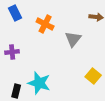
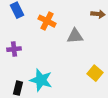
gray triangle: (73, 39) -> (75, 36), turned 48

